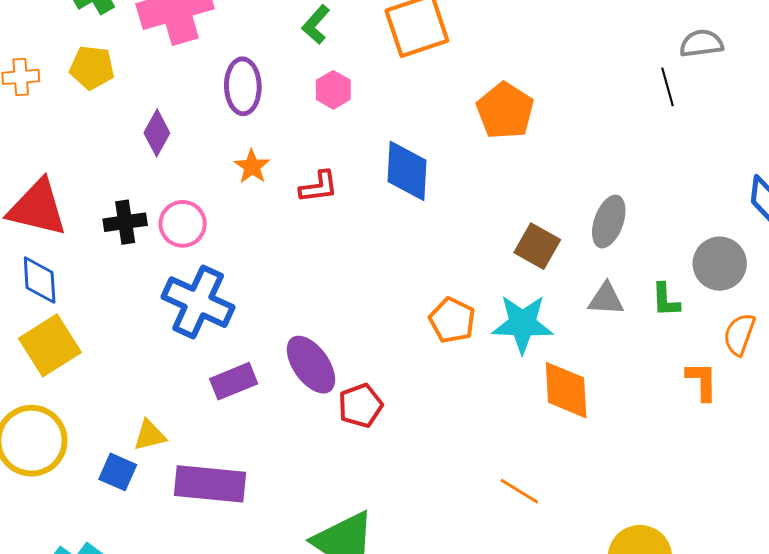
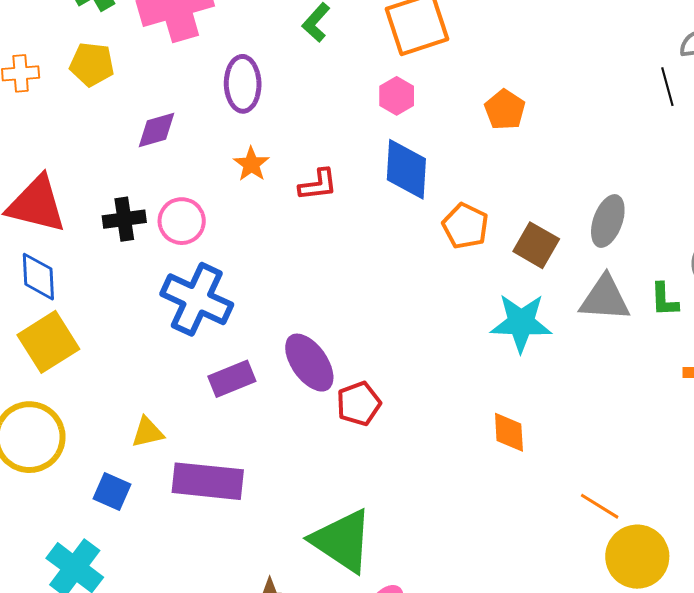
pink hexagon: (333, 90) -> (397, 96), moved
orange pentagon: (505, 111) -> (505, 110), size x0.7
purple diamond: (157, 133) -> (156, 130), turned 45
gray triangle: (606, 299) -> (605, 298), size x1.4
orange pentagon: (452, 320) -> (465, 226), moved
orange diamond: (566, 390) -> (509, 432), moved, size x0.7
blue square: (118, 472) -> (112, 492), moved
orange line: (519, 491) -> (600, 506), moved

